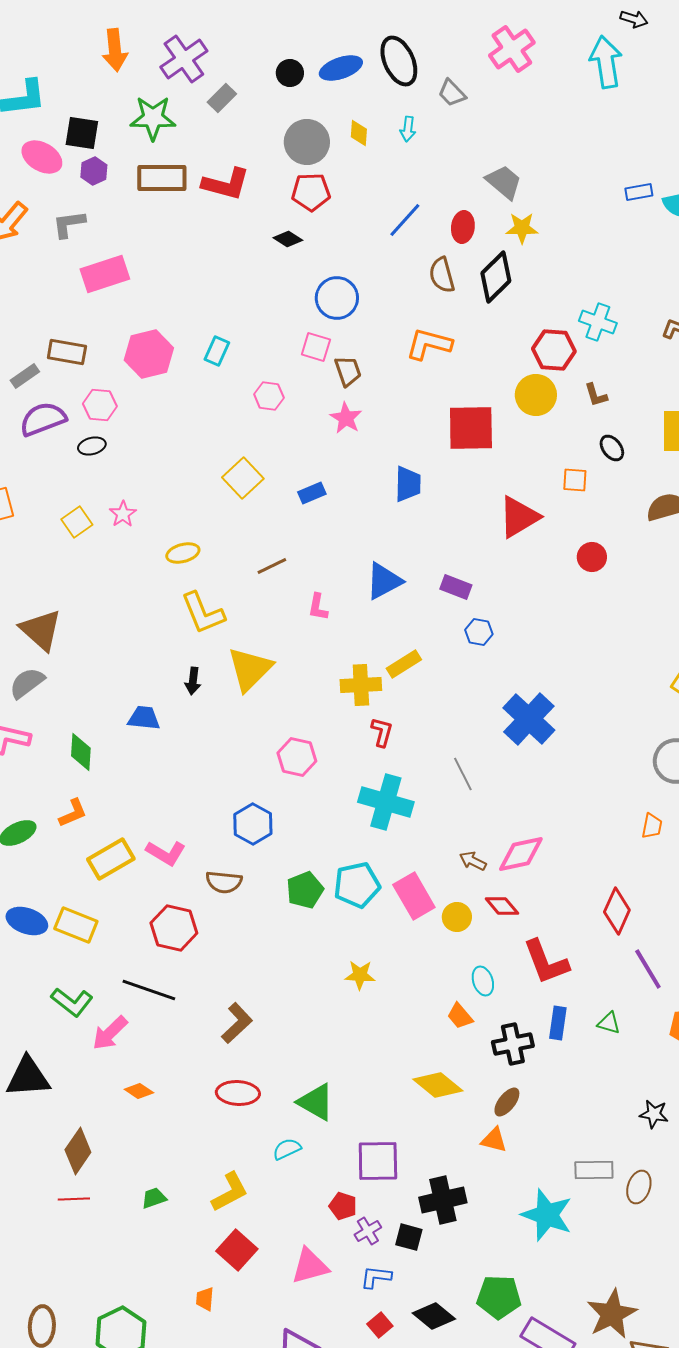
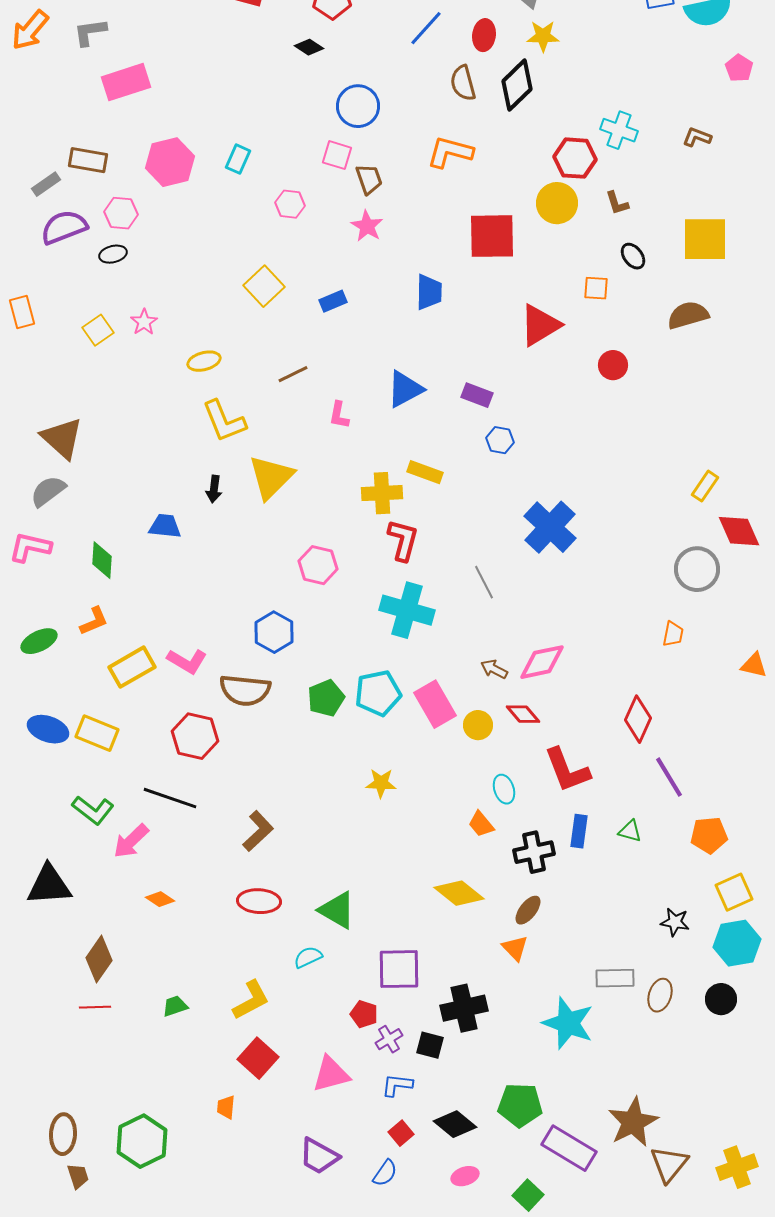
yellow rectangle: (404, 664) -> (425, 472), turned 52
red L-shape: (382, 732) -> (403, 540), size x1.4
brown semicircle: (224, 882) -> (245, 690), size x1.4
orange triangle: (494, 1140) -> (515, 948), turned 32

